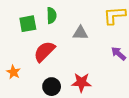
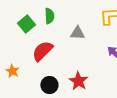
green square: (28, 24) -> (26, 24), turned -30
red star: (81, 82) -> (78, 81), turned 30

